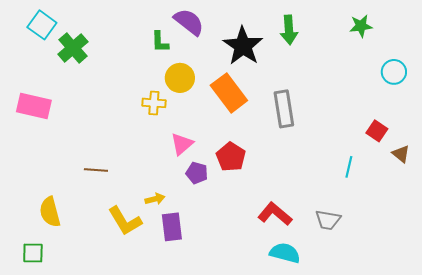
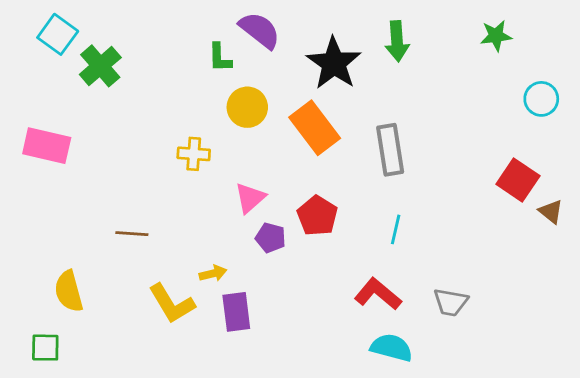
yellow cross: (154, 103) -> (194, 154), moved
red square: (377, 131) -> (518, 180), size x1.4
cyan line: (349, 167) -> (396, 229), moved

